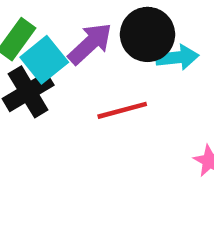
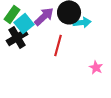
red line: (122, 110) -> (58, 45), turned -60

